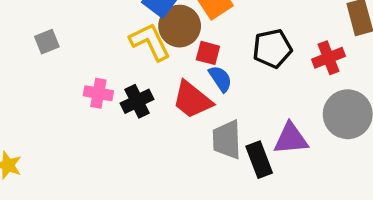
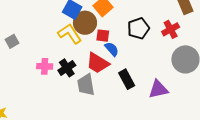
purple triangle: (291, 139) -> (158, 89), moved
gray trapezoid: (227, 140) -> (86, 85), moved
black rectangle: (259, 160) -> (127, 79), moved

